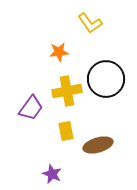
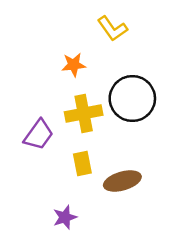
purple star: (52, 174) -> (65, 217), turned 30

